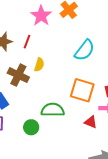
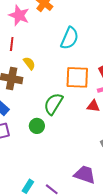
yellow semicircle: (39, 65) -> (29, 63), turned -40
green semicircle: (53, 110) -> (53, 104), turned -45

